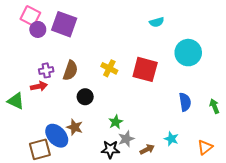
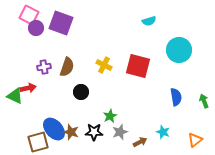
red arrow: (39, 86) -> (28, 88), moved
brown star: (75, 127) -> (71, 132), moved
black star: (110, 149) -> (94, 132), moved

